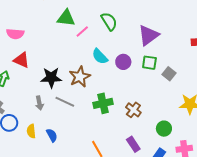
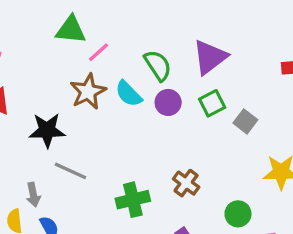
green semicircle: (109, 21) -> (158, 65), moved
green square: (149, 63) -> (212, 103), turned -35
brown star: (80, 77) -> (88, 92), moved
gray arrow: (39, 103) -> (33, 195), moved
green cross: (103, 103) -> (133, 200), moved

